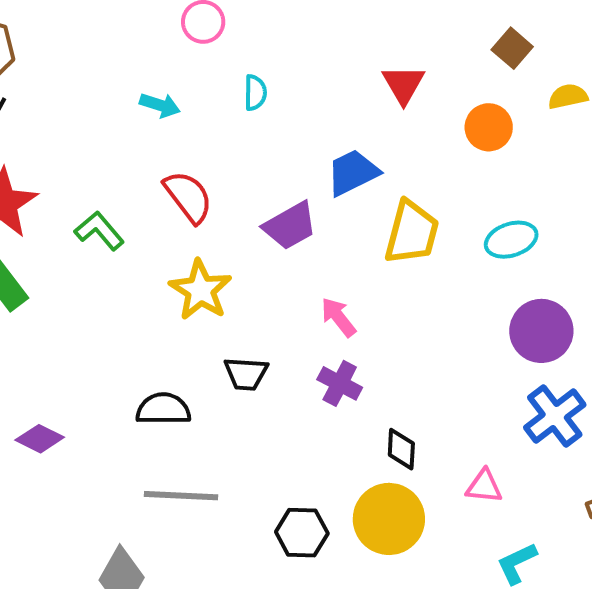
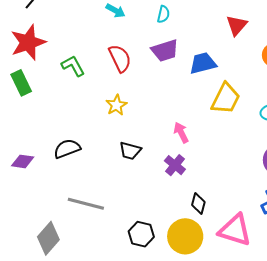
purple trapezoid: (290, 226) -> (165, 51), moved
yellow star: (201, 290) -> (116, 105), size x0.7
black semicircle: (163, 409) -> (67, 149), moved, turned -32
purple diamond: (40, 439) -> (23, 161), turned -30
pink triangle: (484, 486) -> (235, 230), size x1.8

